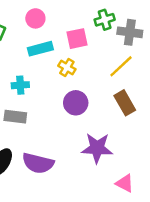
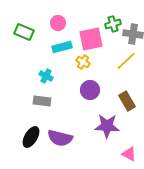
pink square: (77, 39) -> (91, 39), size x1.4
cyan cross: (20, 85) -> (46, 76), turned 32
brown rectangle: (125, 103) -> (127, 101), moved

